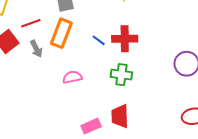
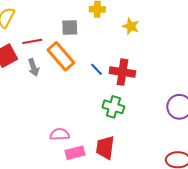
orange rectangle: (61, 33) -> (61, 56), turned -72
pink semicircle: (72, 77) -> (60, 134), moved

